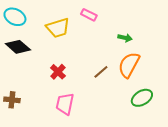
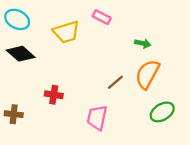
red cross: (58, 72) -> (54, 95), moved, turned -35
pink trapezoid: (65, 104) -> (97, 118), moved

